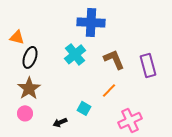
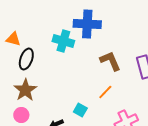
cyan cross: (75, 54) -> (63, 41), moved, turned -35

